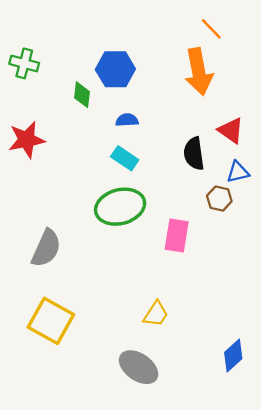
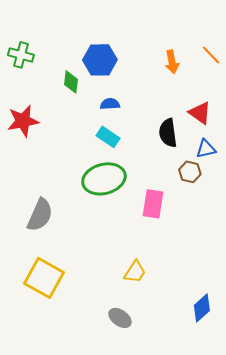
orange line: (211, 29) -> (211, 55), moved
orange arrow: (199, 72) -> (172, 62), size x0.6
gray ellipse: (139, 367) -> (120, 318), size x0.7

